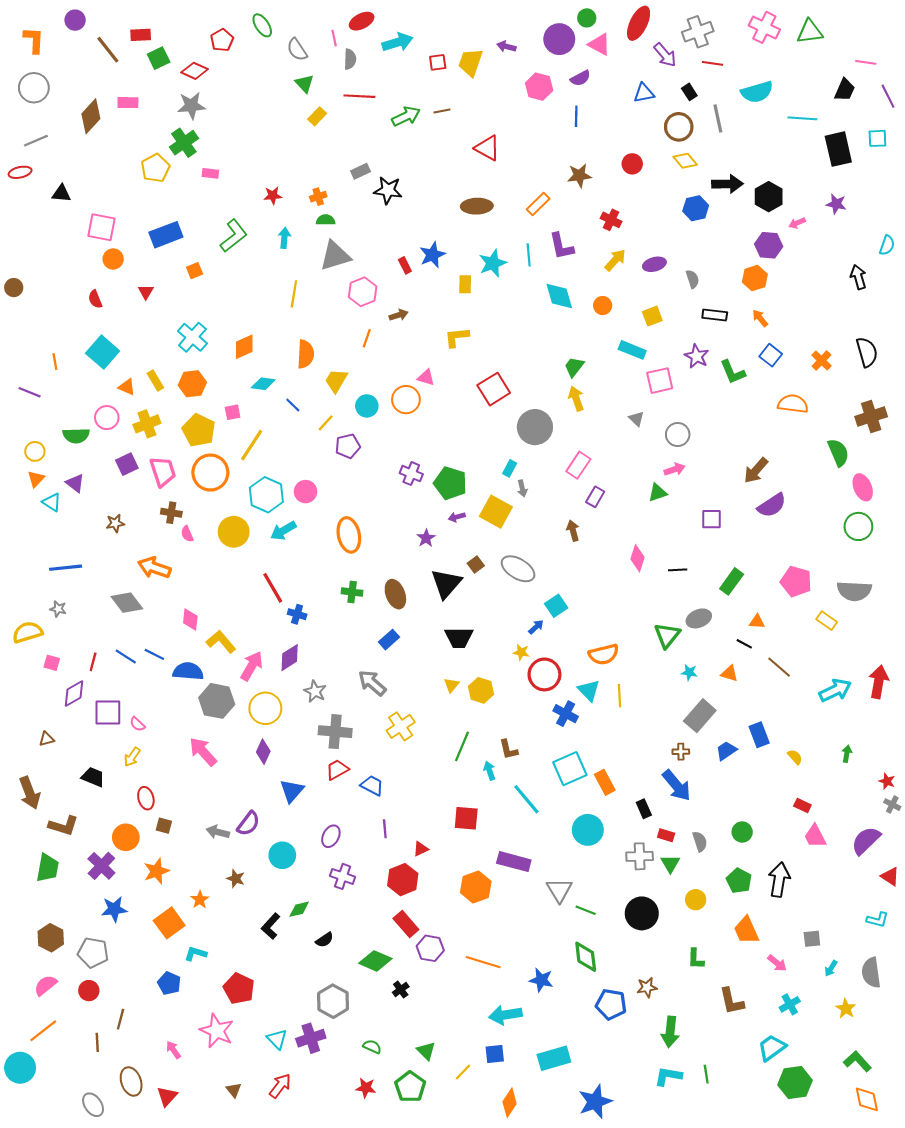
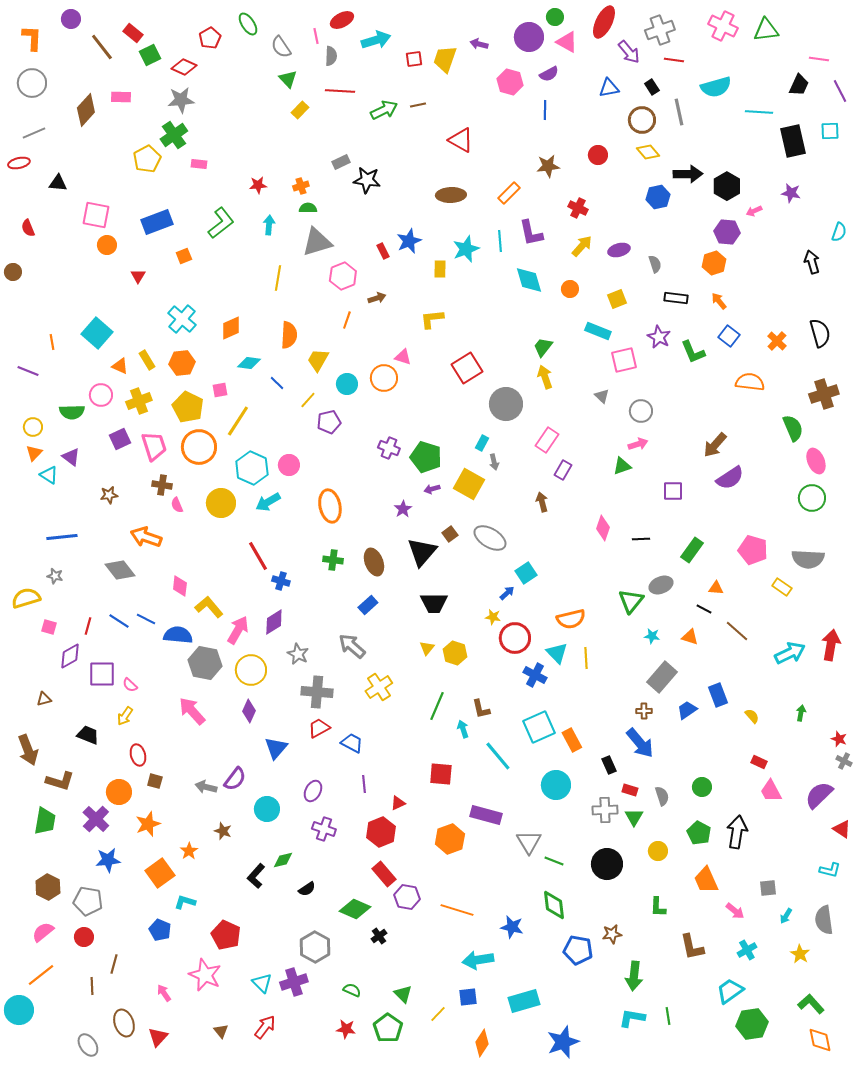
red rectangle: (141, 35) -> (133, 33), turned 42
red semicircle: (95, 299) -> (28, 228), moved

